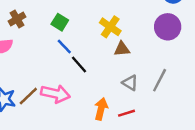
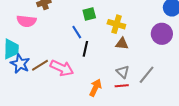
green square: (60, 22) -> (89, 14), moved, turned 32
yellow cross: (110, 27) -> (116, 24), turned -30
black line: (79, 65) -> (85, 49), turned 42
red line: (126, 113) -> (122, 86), moved

